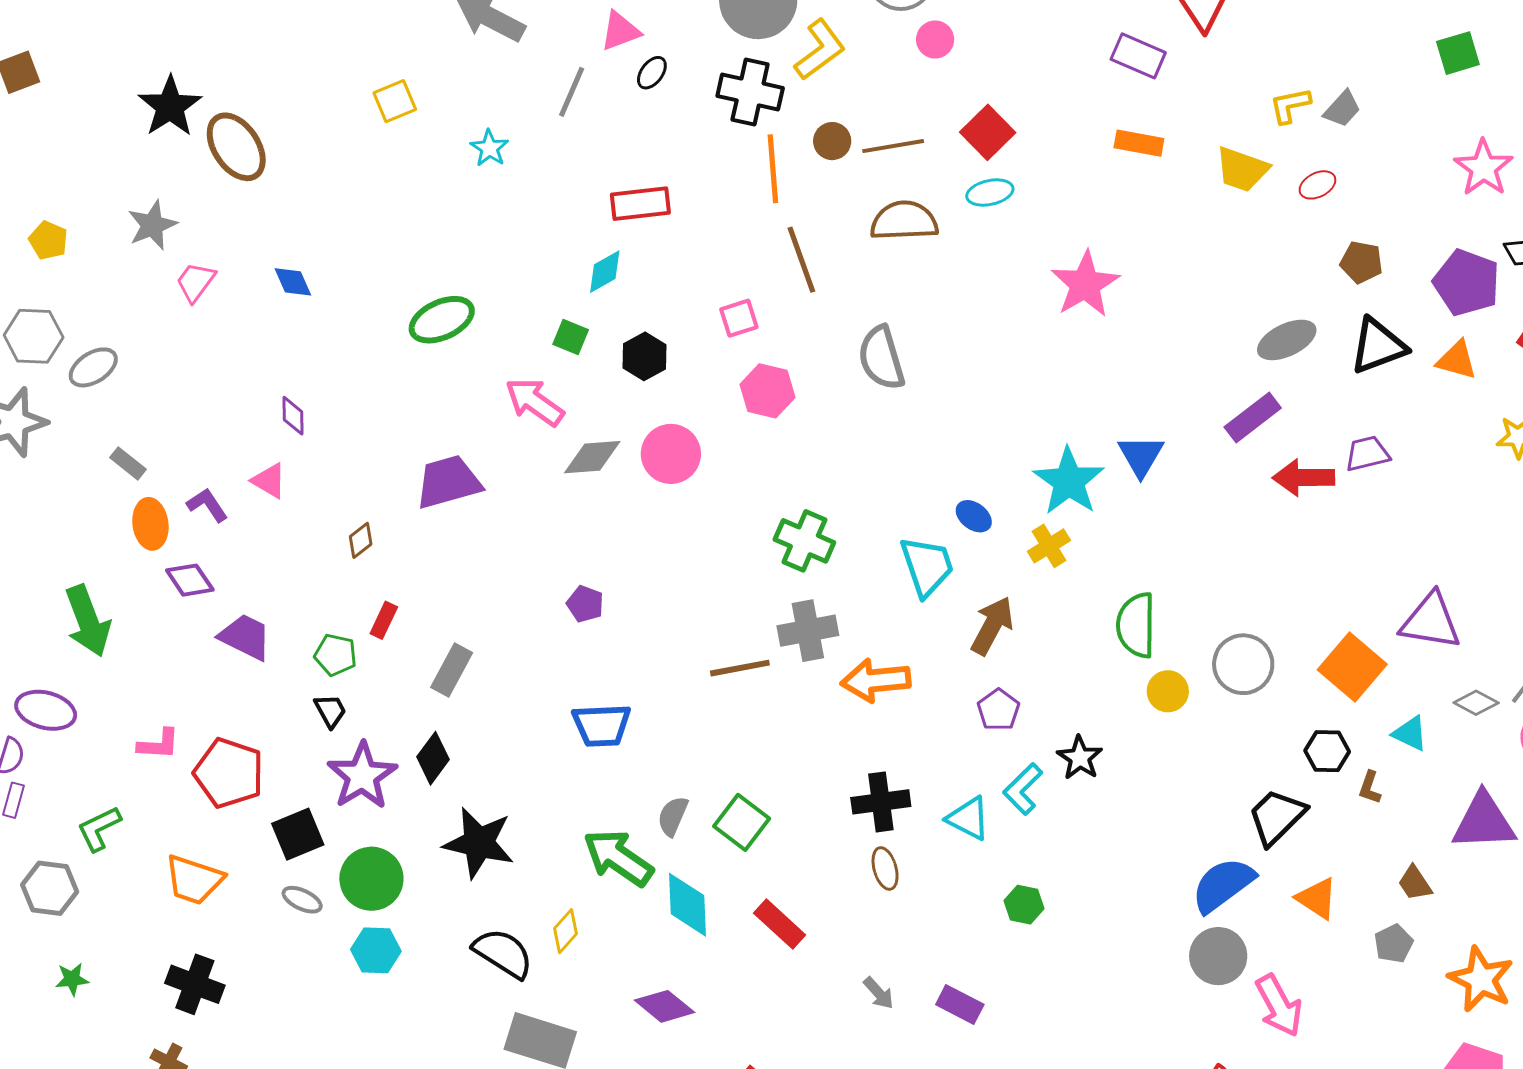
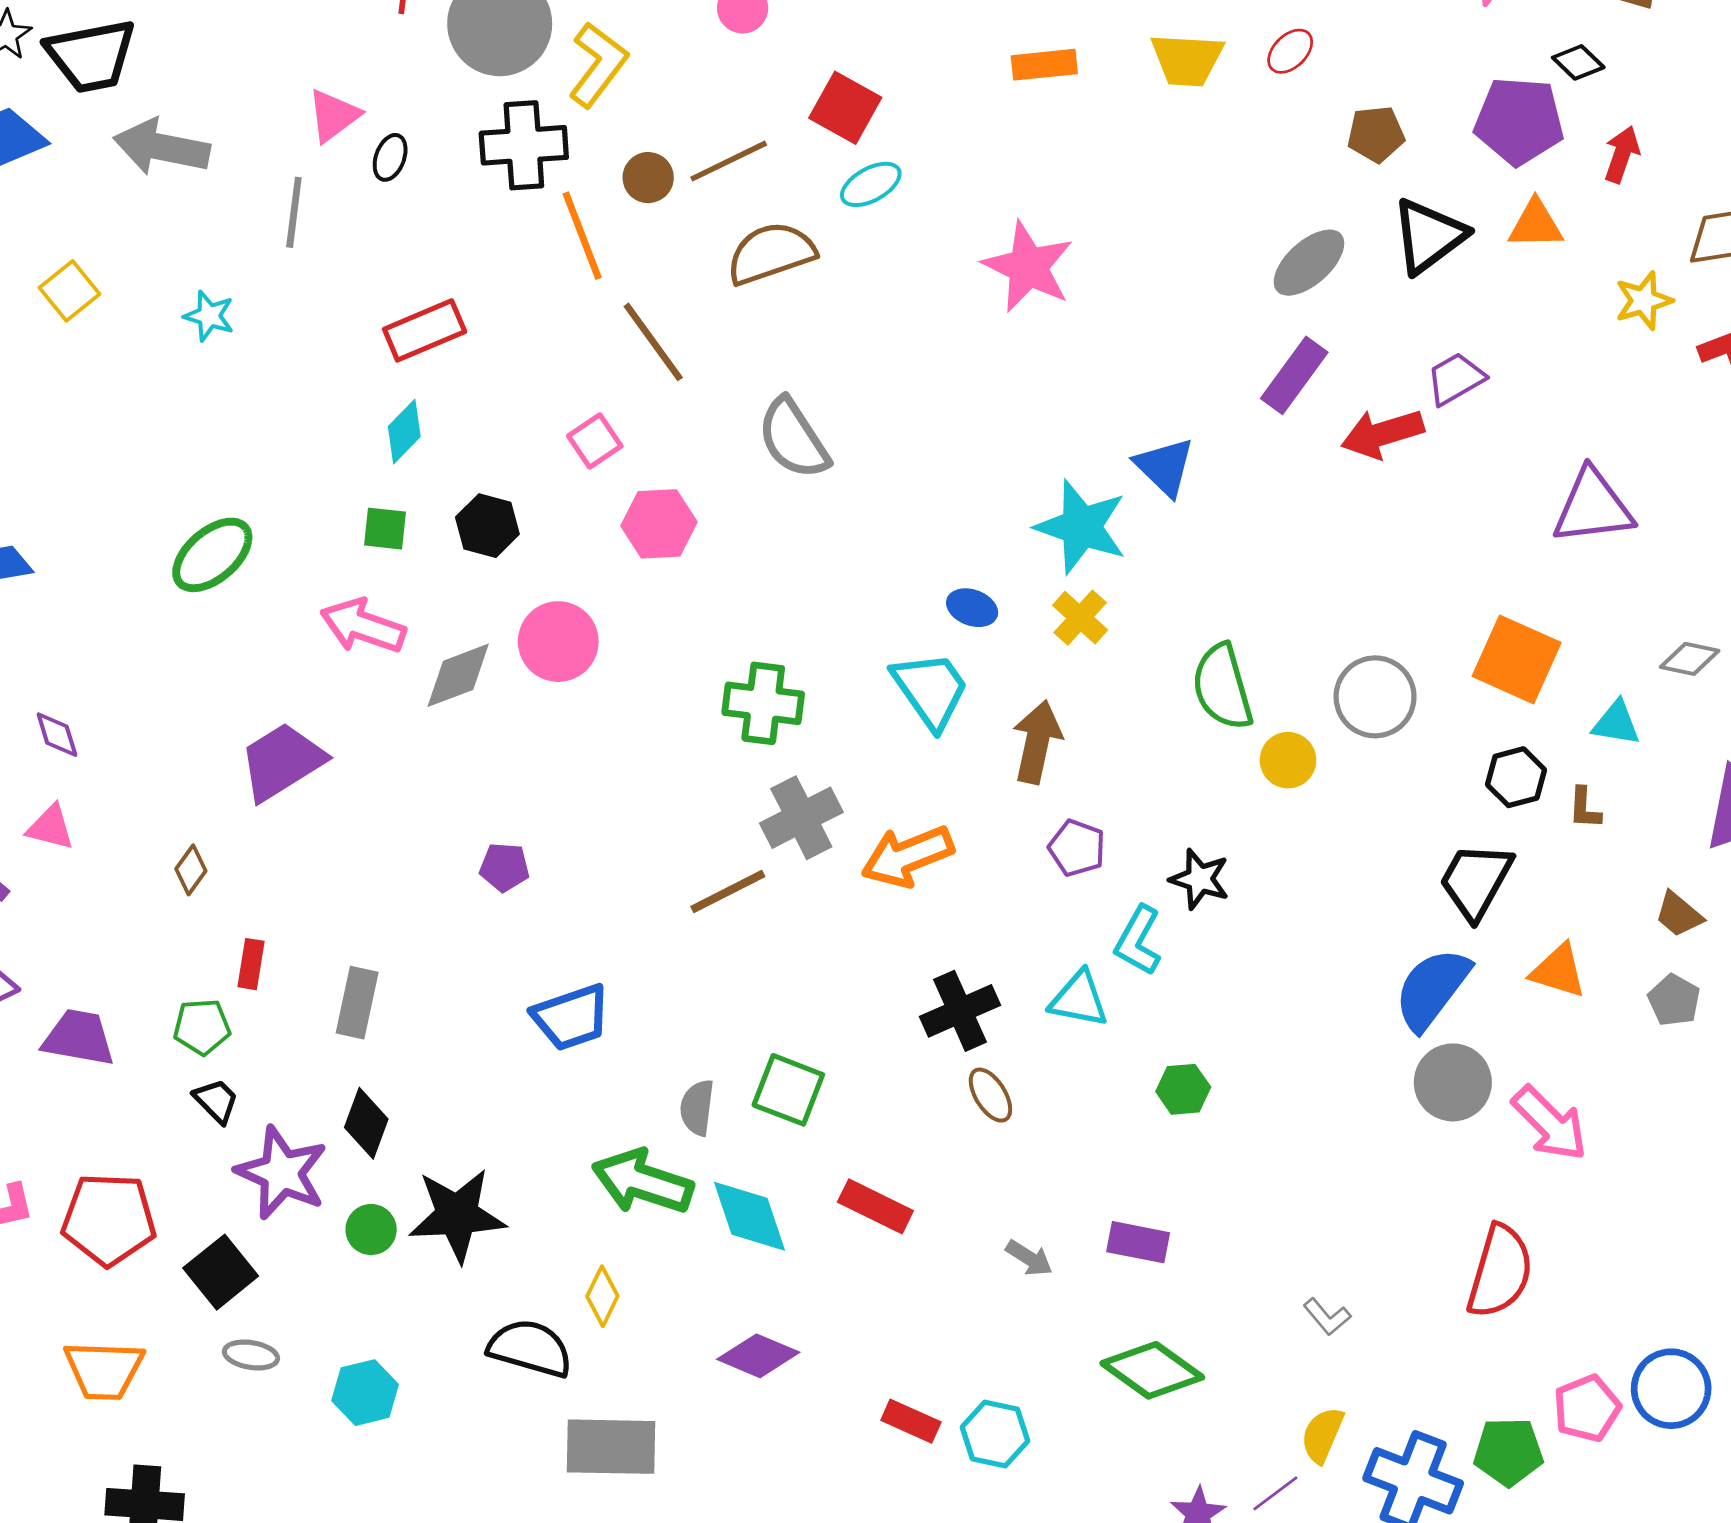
purple triangle: (1431, 621) -> (1593, 507), moved
green circle: (371, 879) -> (371, 1230), moved, size x0.6

